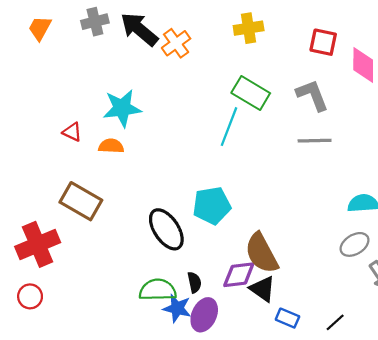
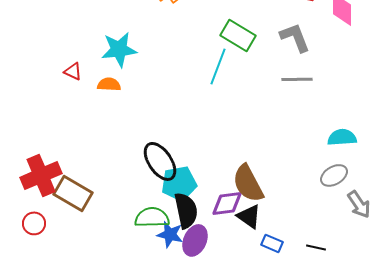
brown rectangle: (81, 201) -> (73, 193), moved
cyan pentagon: (212, 206) -> (179, 183), moved
black semicircle: (194, 282) -> (186, 210), size x1.8
black line: (335, 322) -> (316, 247), turned 54

